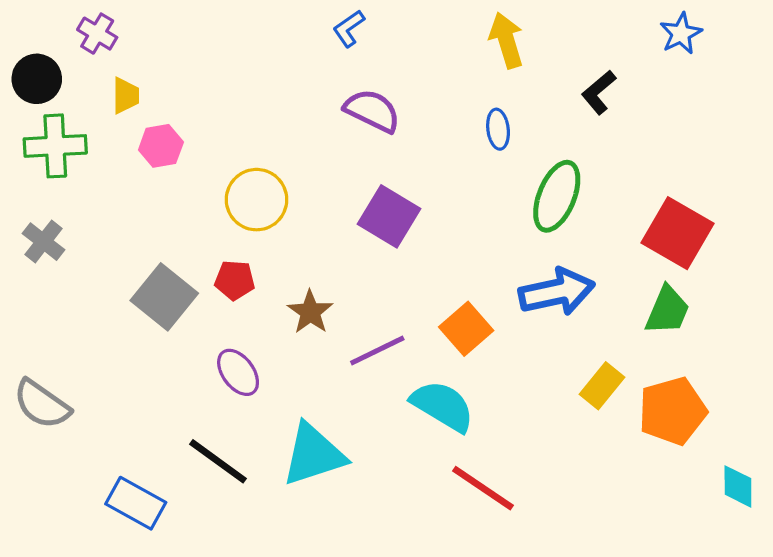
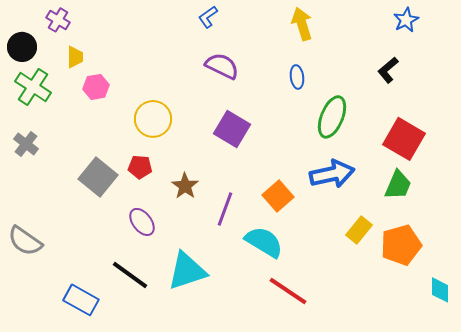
black L-shape: (599, 92) -> (388, 70), moved
green cross: (55, 146) -> (33, 87), turned 36
purple line: (377, 351) -> (225, 209), turned -44

